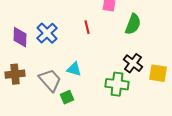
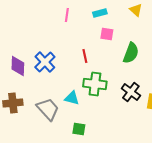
green cross: (117, 84) -> (95, 84), moved
green square: (67, 97) -> (79, 129), moved, turned 32

